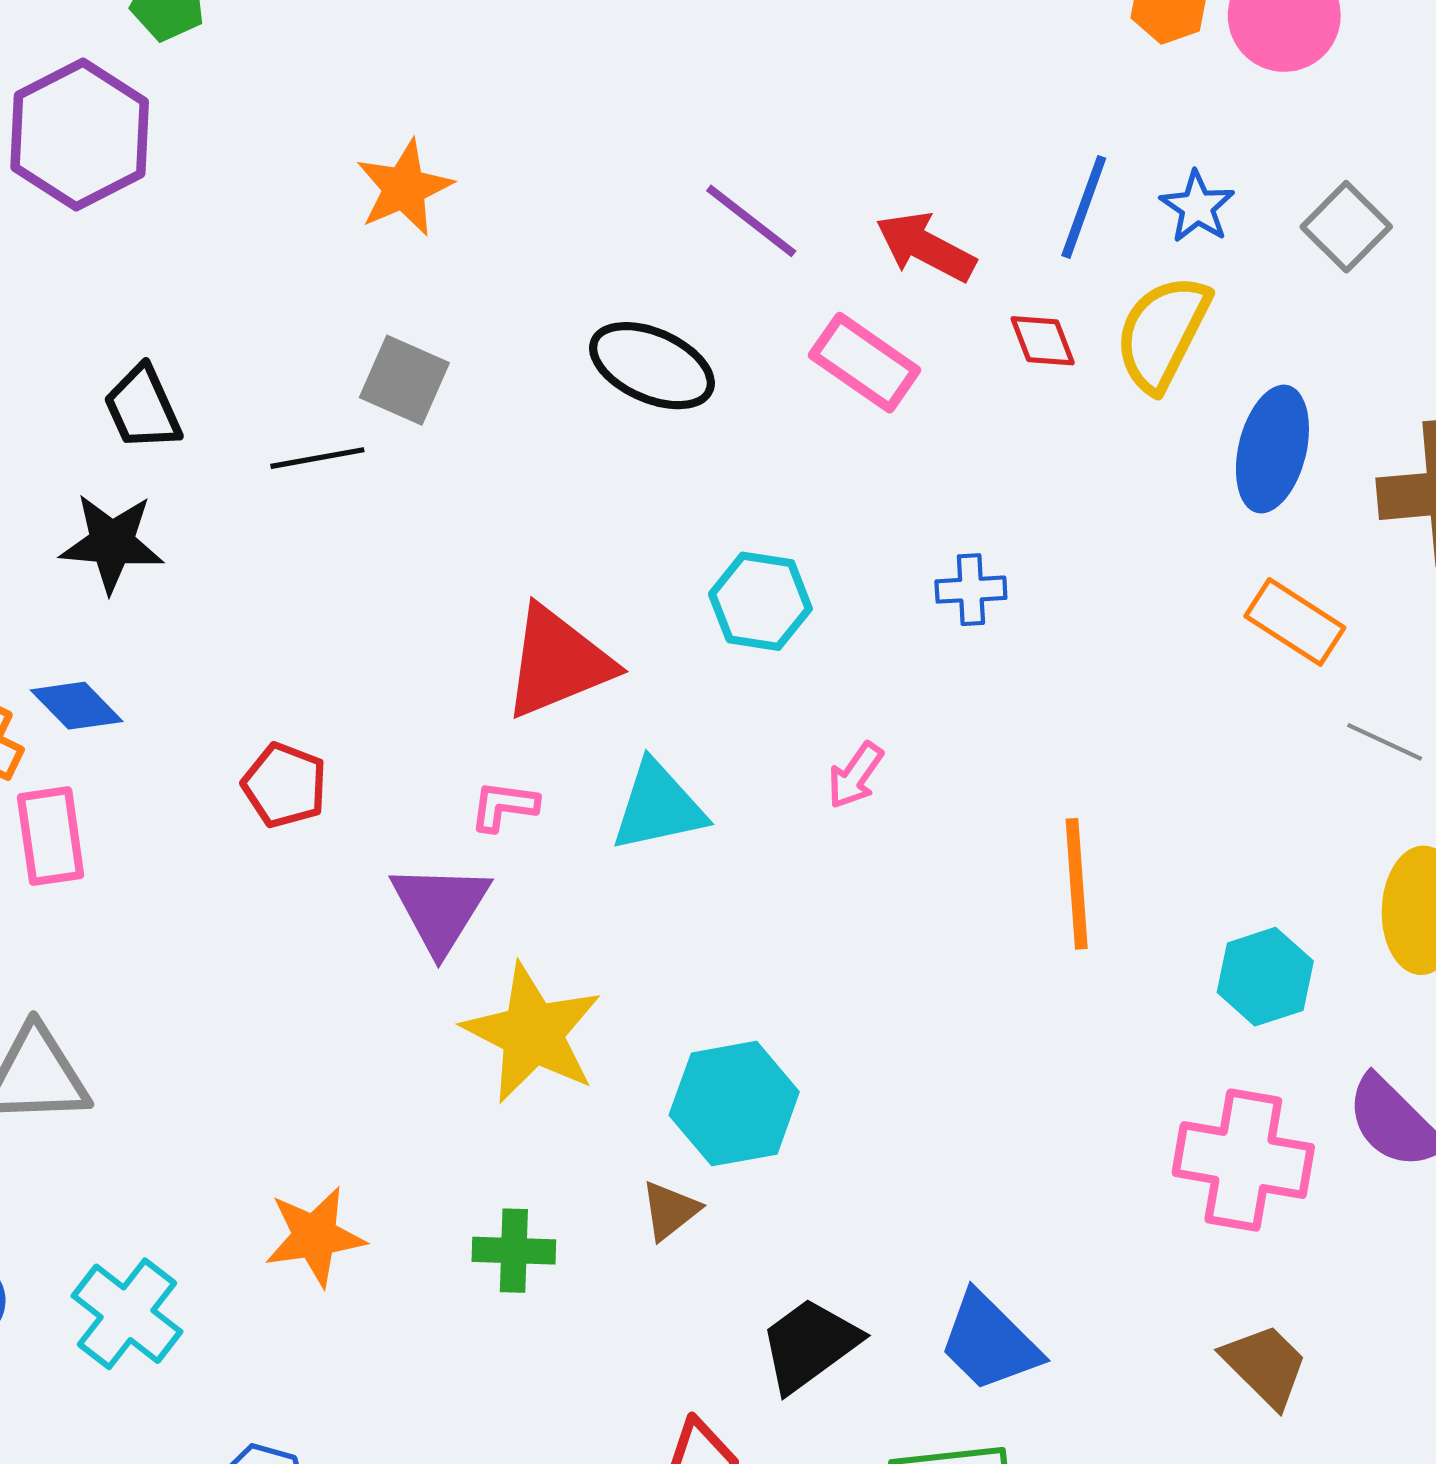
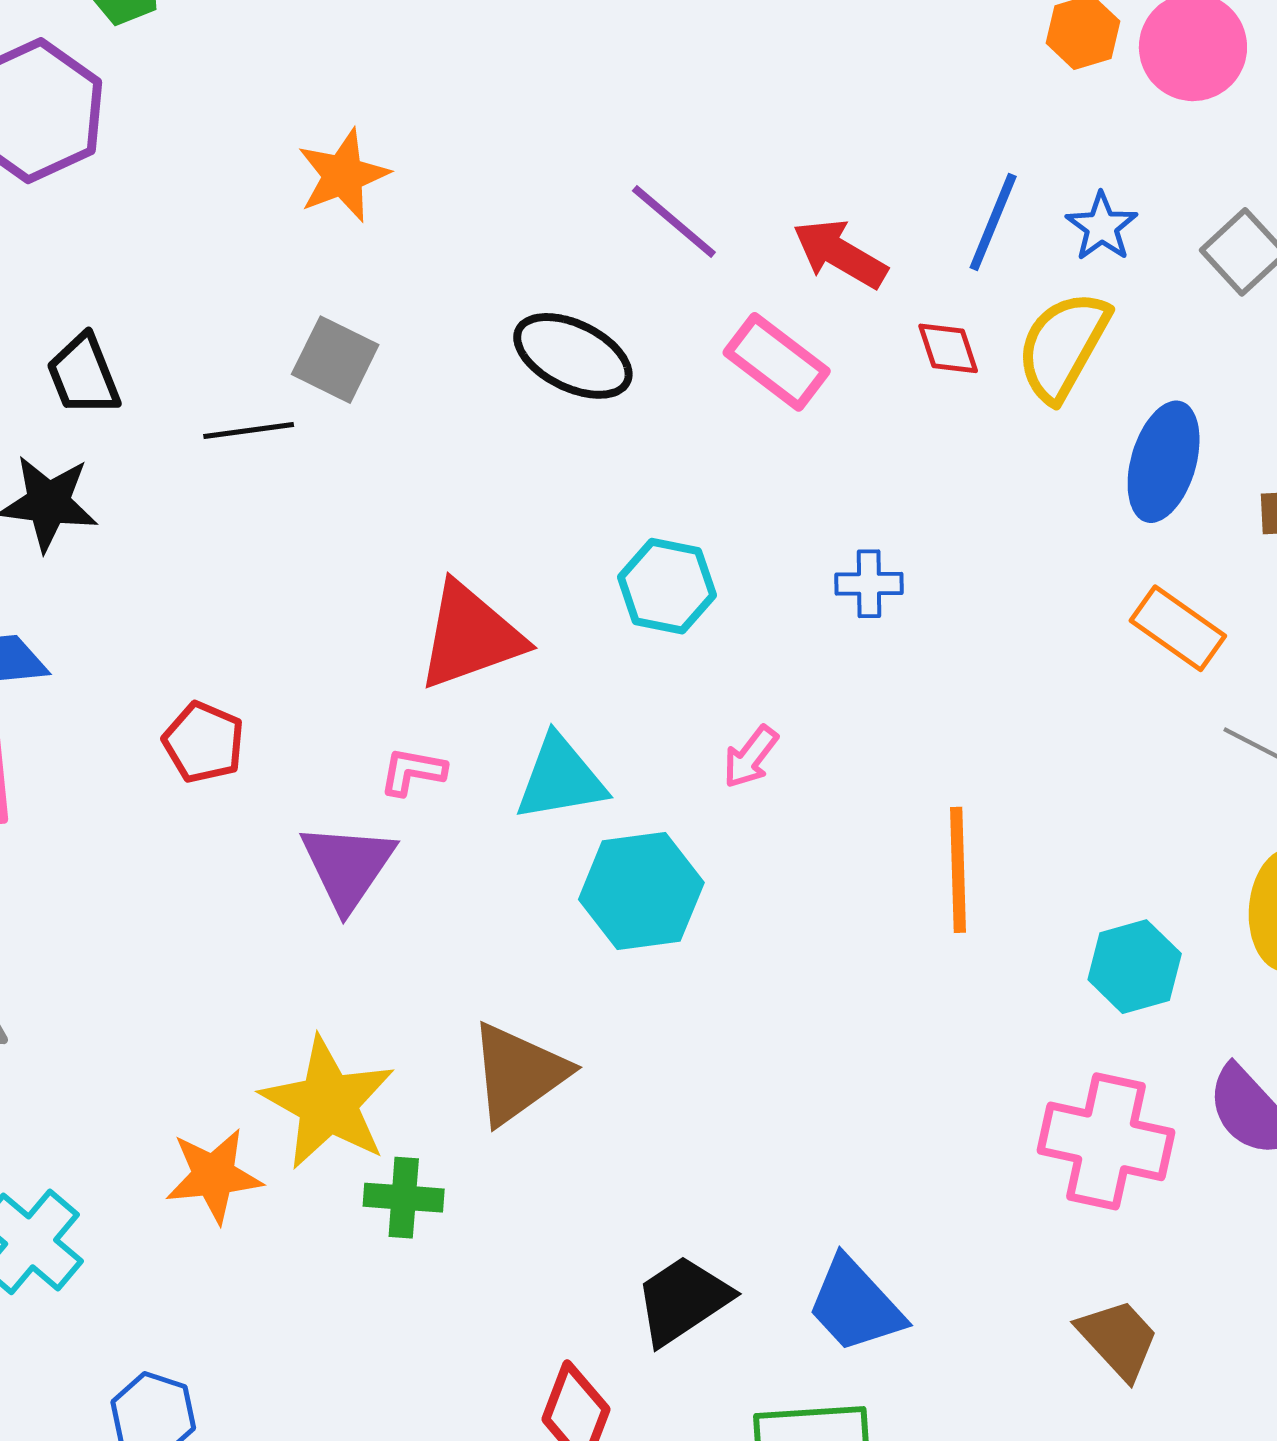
yellow star: (532, 1033) -> (328, 1103), moved
cyan hexagon: (734, 1104) -> (641, 891), moved
brown triangle: (670, 1210) -> (518, 1073), moved, size x1.8

